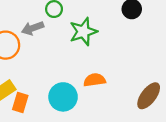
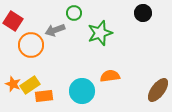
orange rectangle: (20, 103) -> (44, 96), turned 66

